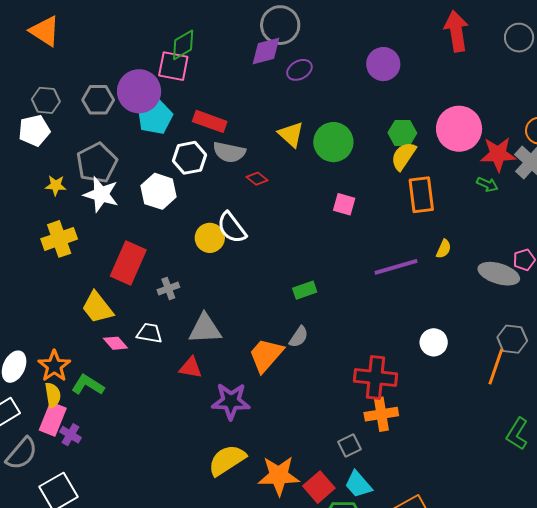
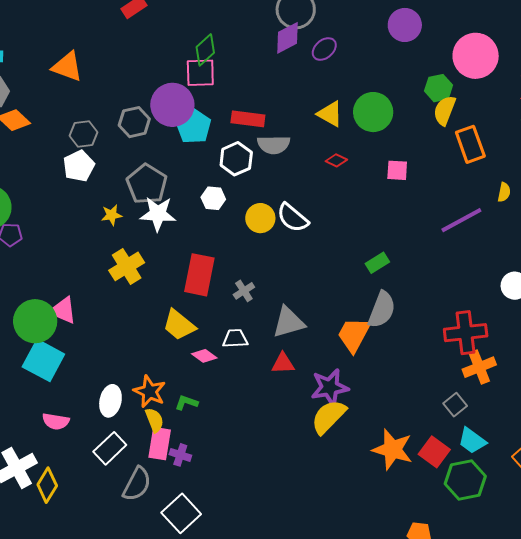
pink circle: (459, 129) -> (476, 56), moved
red diamond: (257, 179) -> (336, 160), moved
white hexagon: (159, 191) -> (213, 198), size x0.7
yellow circle: (210, 238) -> (260, 218), moved
gray semicircle: (299, 337) -> (382, 310), size x1.6
green L-shape: (88, 385) -> (186, 403), size x0.7
yellow semicircle: (227, 460) -> (329, 417), moved
orange star: (279, 476) -> (393, 449), turned 30

